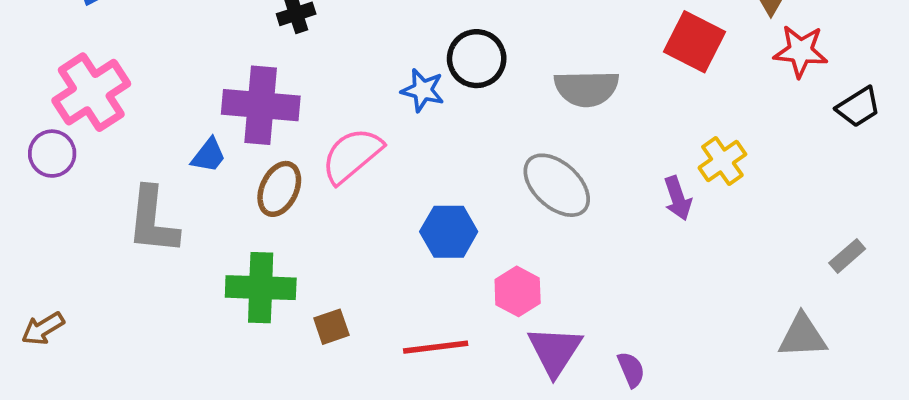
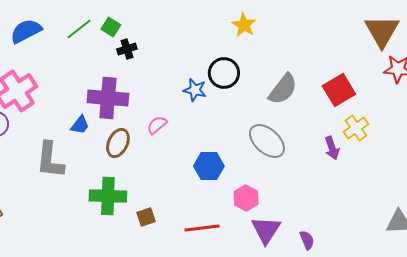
red square: (694, 42) -> (339, 90), moved, turned 32
gray semicircle: (586, 88) -> (283, 89), turned -52
pink semicircle: (352, 155) -> (157, 125), size x0.6

